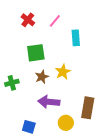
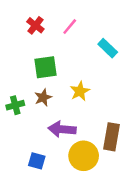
cyan rectangle: (76, 38) -> (108, 48), moved, turned -42
brown star: (42, 77) -> (43, 98), moved
yellow circle: (66, 123) -> (84, 156), size x1.5

